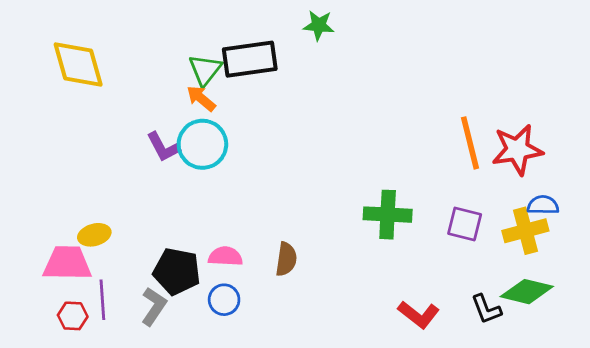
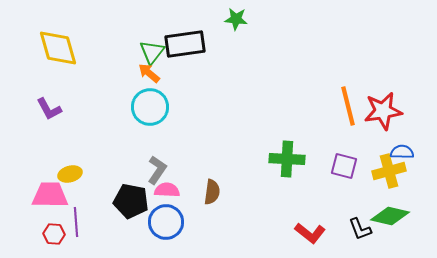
purple L-shape: (163, 147) -> (49, 109), moved
blue circle: (224, 300) -> (166, 222), size x1.5
gray L-shape: (154, 306) -> (157, 170), moved

